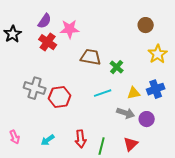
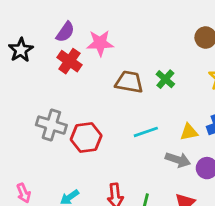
green cross: (117, 67) -> (165, 79), moved

